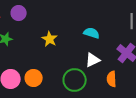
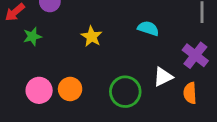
white triangle: (93, 60) -> (163, 77), moved
orange semicircle: (112, 79) -> (190, 93), moved

